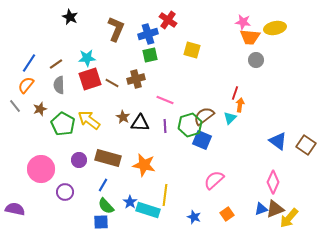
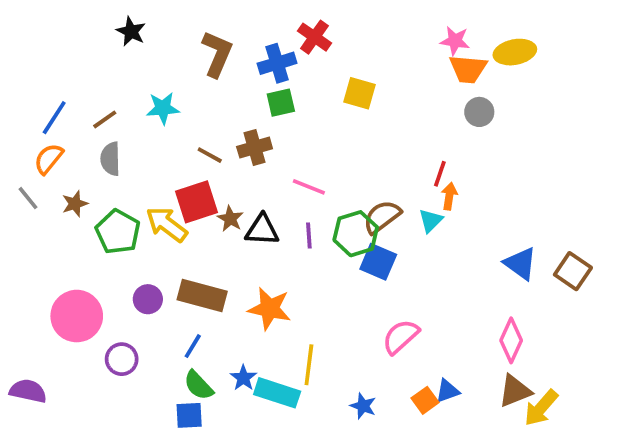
red square: (90, 79) -> (197, 202), moved
blue triangle: (261, 209) -> (447, 391), moved

